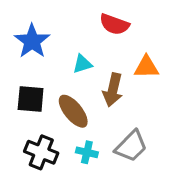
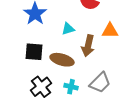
brown ellipse: (73, 111) -> (62, 60), turned -35
black cross: (41, 152) -> (41, 87), turned 30

